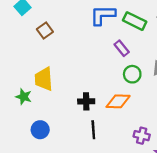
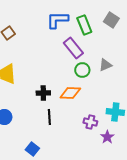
green rectangle: (135, 21) -> (84, 25), turned 42
purple rectangle: (122, 48) -> (73, 48), size x1.5

